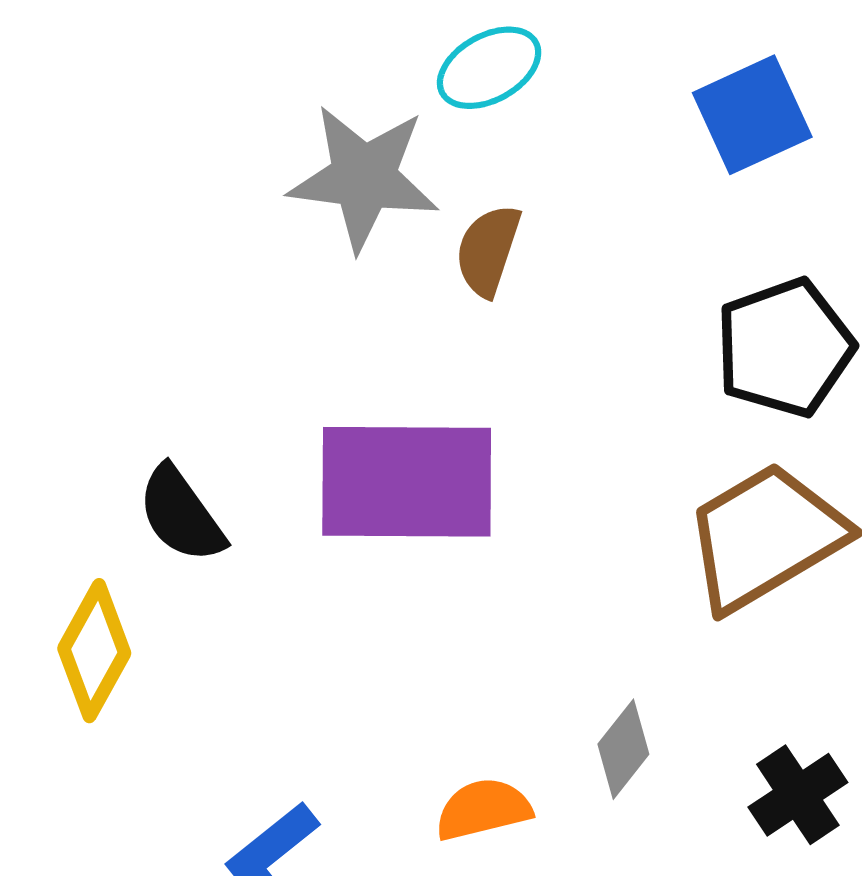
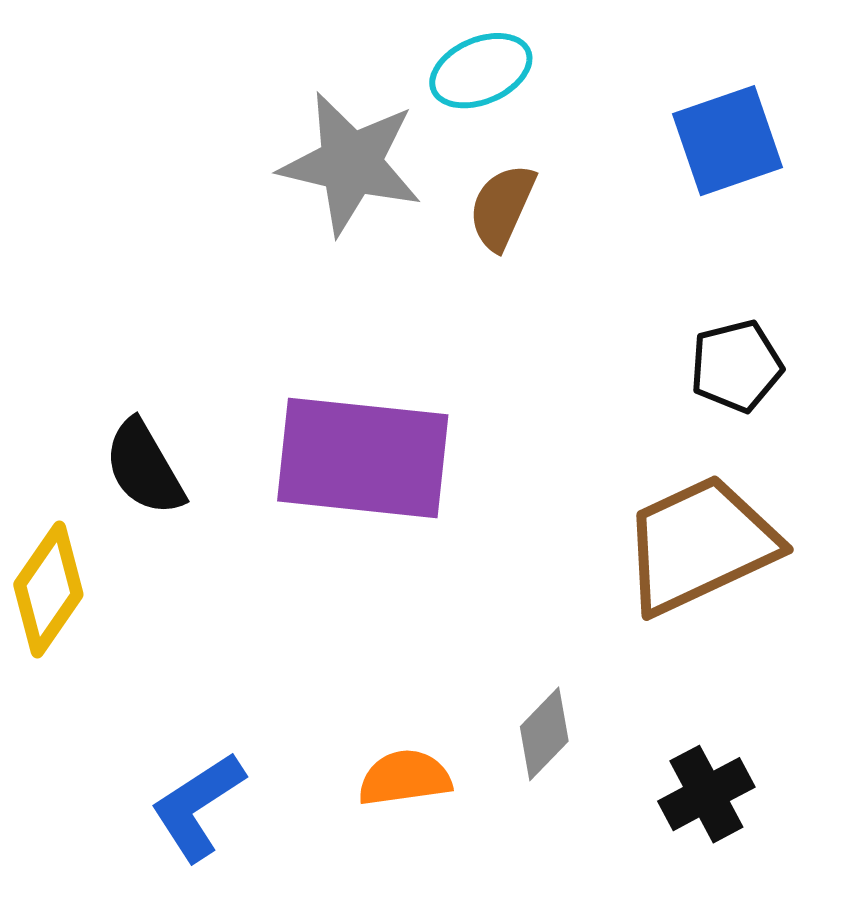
brown semicircle: (488, 250) -> (502, 207), moved
black pentagon: (785, 348) -> (736, 366), size x0.7

